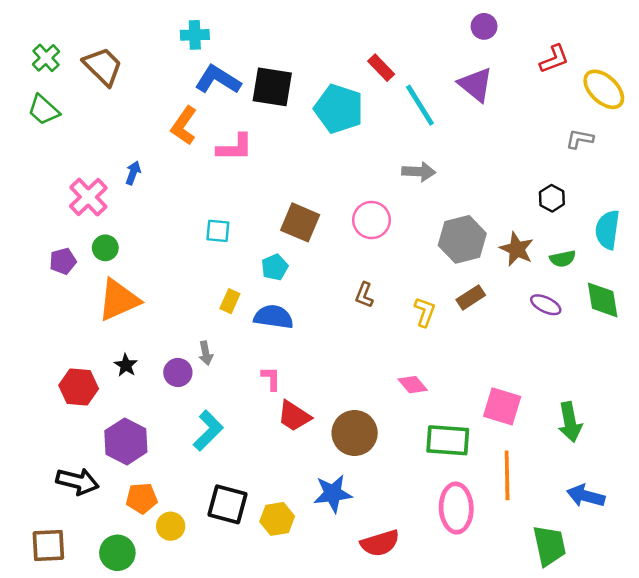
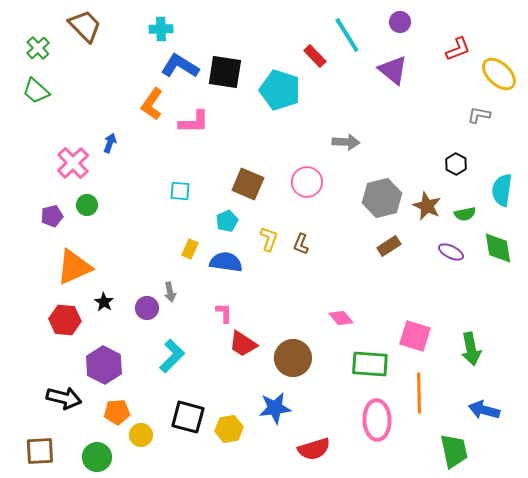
brown trapezoid: (103, 66) -> (85, 26), moved
cyan line: (420, 105) -> (347, 35), moved
orange triangle: (119, 300) -> (74, 267), moved
yellow L-shape: (425, 312) -> (269, 239), moved

